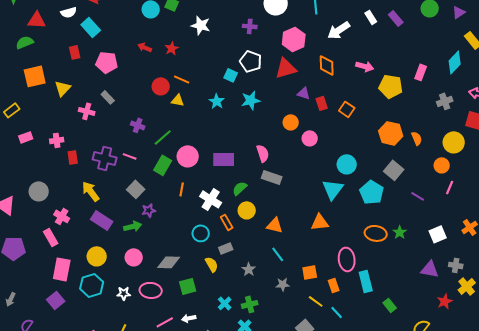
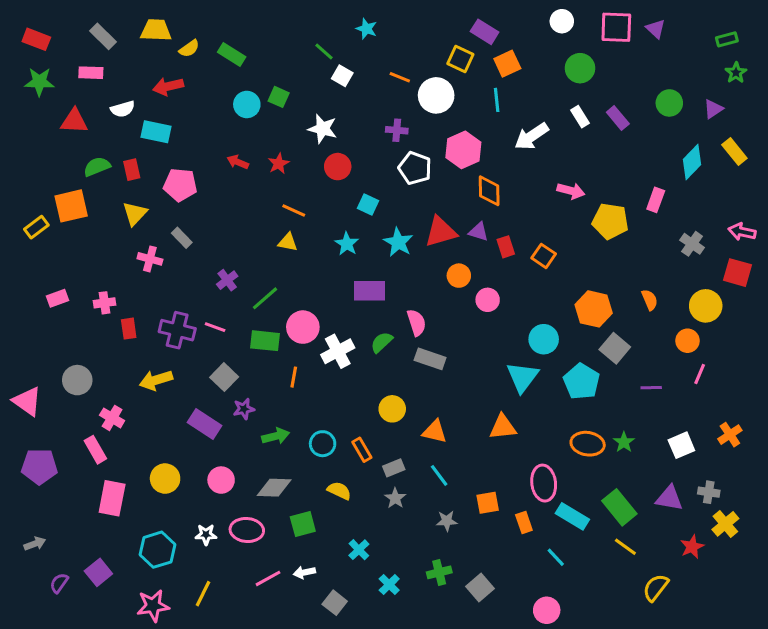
cyan rectangle: (91, 27) -> (156, 132), turned -36
green semicircle: (25, 42) -> (97, 167), moved
white pentagon: (251, 61) -> (415, 168), moved
cyan diamond: (455, 62) -> (692, 162), moved
orange diamond: (327, 65) -> (489, 191), moved
red triangle: (286, 68) -> (441, 232), moved
red circle: (161, 86) -> (338, 167), moved
yellow triangle: (63, 88) -> (135, 214), moved
cyan star: (251, 100) -> (398, 242), turned -30
gray cross: (445, 101) -> (692, 244), turned -35
yellow rectangle: (12, 110) -> (36, 227), moved
purple cross: (138, 125) -> (227, 280), turned 32
orange hexagon: (391, 133) -> (594, 309), moved
purple rectangle: (224, 159) -> (369, 291), moved
green rectangle: (163, 165) -> (265, 341), turned 66
green semicircle: (240, 188) -> (382, 342), moved
yellow arrow: (91, 191) -> (156, 380), turned -70
purple line: (418, 196) -> (651, 388), turned -32
white cross: (211, 199) -> (338, 351), moved, turned 30
purple rectangle: (102, 220) -> (204, 424), moved
orange rectangle: (227, 222) -> (362, 450), moved
green arrow: (133, 226) -> (276, 436), moved
gray rectangle: (226, 248) -> (394, 468), moved
yellow semicircle: (212, 264) -> (339, 491), turned -35
cyan rectangle: (366, 281) -> (572, 516), turned -45
cyan hexagon: (92, 285) -> (157, 550), moved
gray arrow: (11, 299) -> (35, 544), turned -136
purple square: (56, 300) -> (98, 572), moved
yellow line: (316, 301) -> (625, 547), moved
green cross: (250, 304) -> (439, 572), moved
green rectangle: (390, 305) -> (619, 507), moved, size x1.6
cyan line: (337, 312) -> (556, 557), moved

